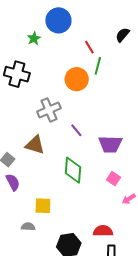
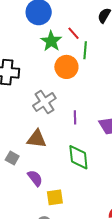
green star: (34, 38) -> (51, 41), moved, size x1.5
purple line: (76, 130) -> (75, 117), turned 48
purple semicircle: (13, 182) -> (35, 178), moved

